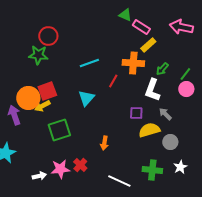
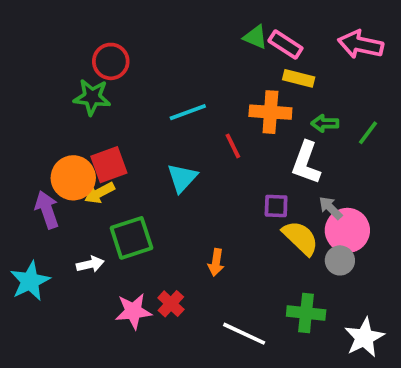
green triangle: (125, 15) -> (255, 37), moved
yellow rectangle: (148, 45) -> (299, 78), turned 56
green arrow: (162, 69) -> (325, 123), turned 48
red line: (113, 81) -> (233, 146), turned -56
pink circle: (186, 89) -> (347, 230), moved, size x1.5
yellow semicircle: (149, 130) -> (300, 238), turned 60
white star: (180, 167) -> (364, 337), moved, size x1.5
white arrow: (39, 176) -> (90, 264), moved

